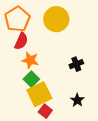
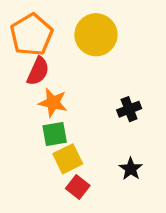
green square: (31, 79) -> (55, 134), turned 35
yellow square: (39, 94) -> (68, 159), size x0.7

